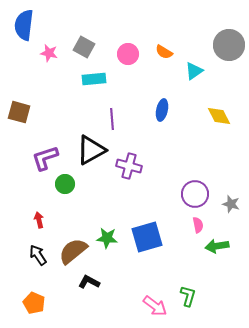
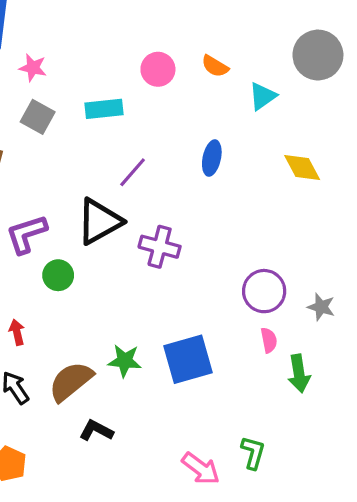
gray square: (84, 47) -> (38, 117), moved
purple line: (112, 119) -> (133, 172), turned 45
green arrow: (217, 246) -> (299, 373), turned -90

